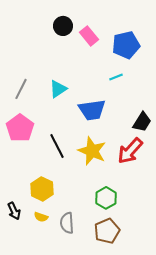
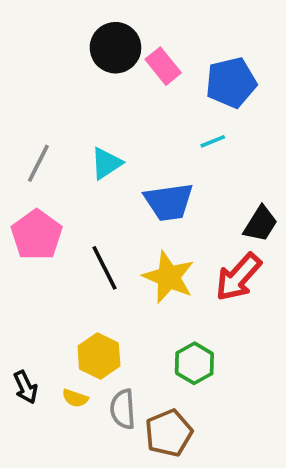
black circle: (63, 26) -> (115, 48), size x1.4
yellow hexagon: (42, 189) -> (99, 356), moved
brown pentagon: (107, 231) -> (169, 433), moved

